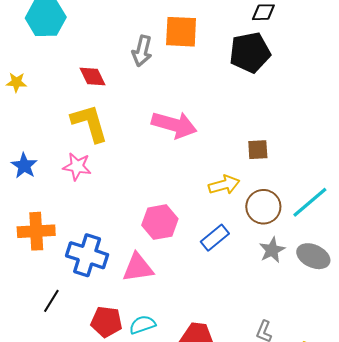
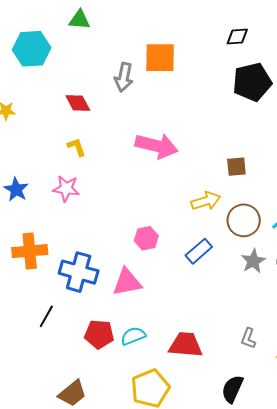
black pentagon: (250, 52) -> (252, 82), moved
yellow L-shape: (90, 123) -> (77, 147), size x0.5
pink hexagon: (160, 222) -> (146, 238), size x0.7

